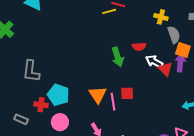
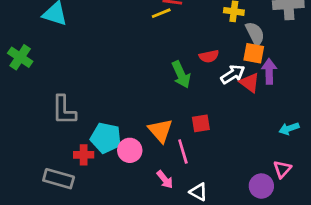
orange square: (183, 50) -> (254, 53), moved
white arrow: (154, 62) -> (233, 74), turned 126
pink line: (113, 102) -> (183, 151), moved
gray rectangle: (21, 119) -> (59, 179), size x1.5
pink circle: (60, 122) -> (130, 150), moved

